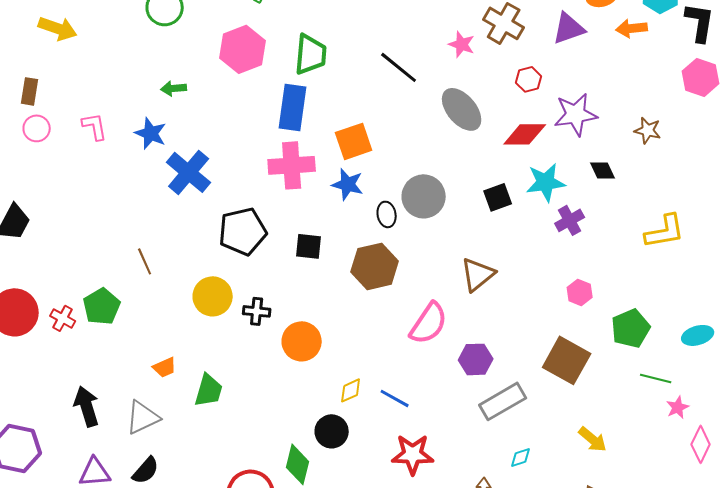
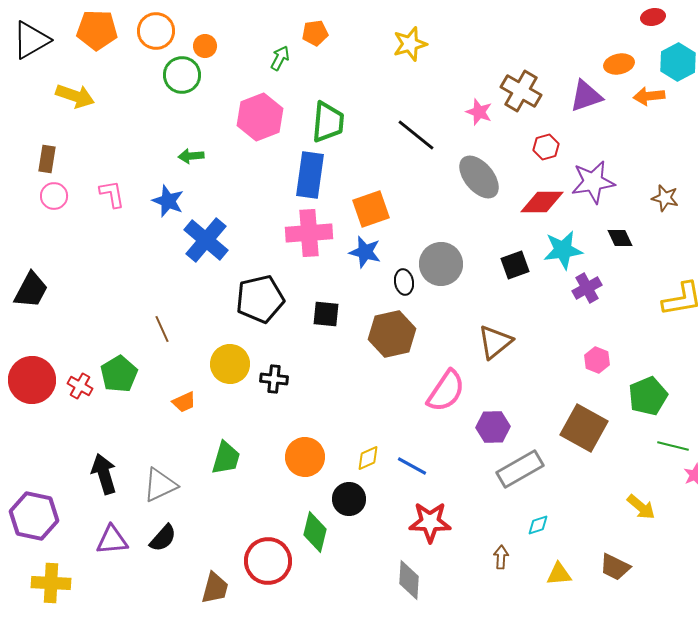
orange circle: (302, 341) -> (305, 457), moved
orange trapezoid: (165, 367) -> (184, 402), moved
yellow arrow: (593, 439) -> (641, 507), moved

